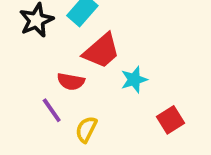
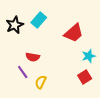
red trapezoid: (102, 51) -> (74, 33), moved
cyan star: (134, 80) -> (89, 56), moved

